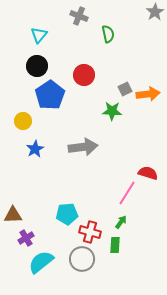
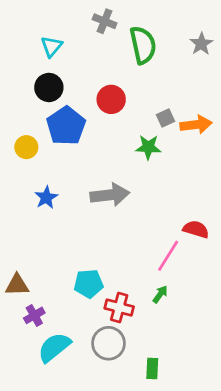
gray star: (155, 12) -> (201, 44), moved
green semicircle: (108, 34) -> (143, 45), size x1.6
yellow circle: (23, 121) -> (26, 147), moved
green rectangle: (115, 245) -> (152, 368), moved

